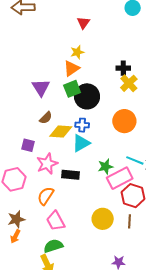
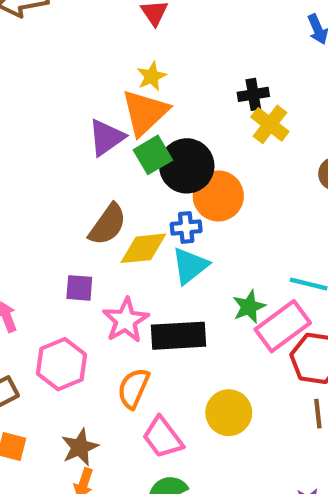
orange triangle: (71, 68) -> (145, 112), size x1.4
purple triangle: (41, 88) -> (106, 137), moved, turned 36
brown semicircle: (46, 118) -> (108, 225), size x1.5
orange circle: (124, 121) -> (218, 196), moved
black rectangle: (71, 175) -> (179, 336), size x1.4
yellow circle: (103, 219) -> (229, 413), moved

